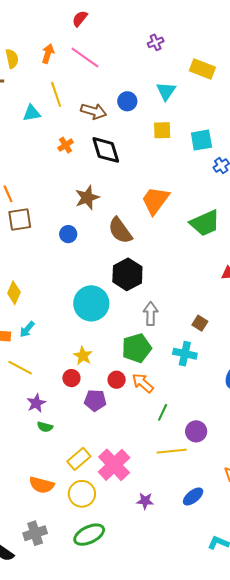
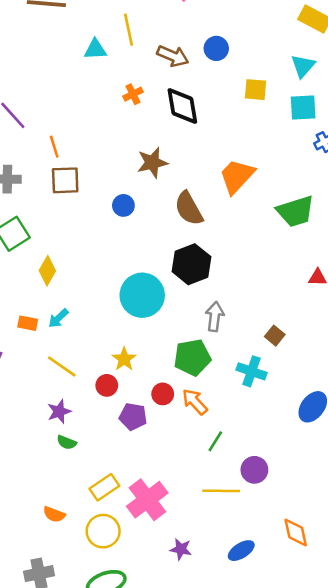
cyan triangle: (166, 91) -> (303, 66), moved
yellow line: (20, 368) -> (62, 366), moved
orange semicircle: (42, 485) -> (54, 514), size x0.7

